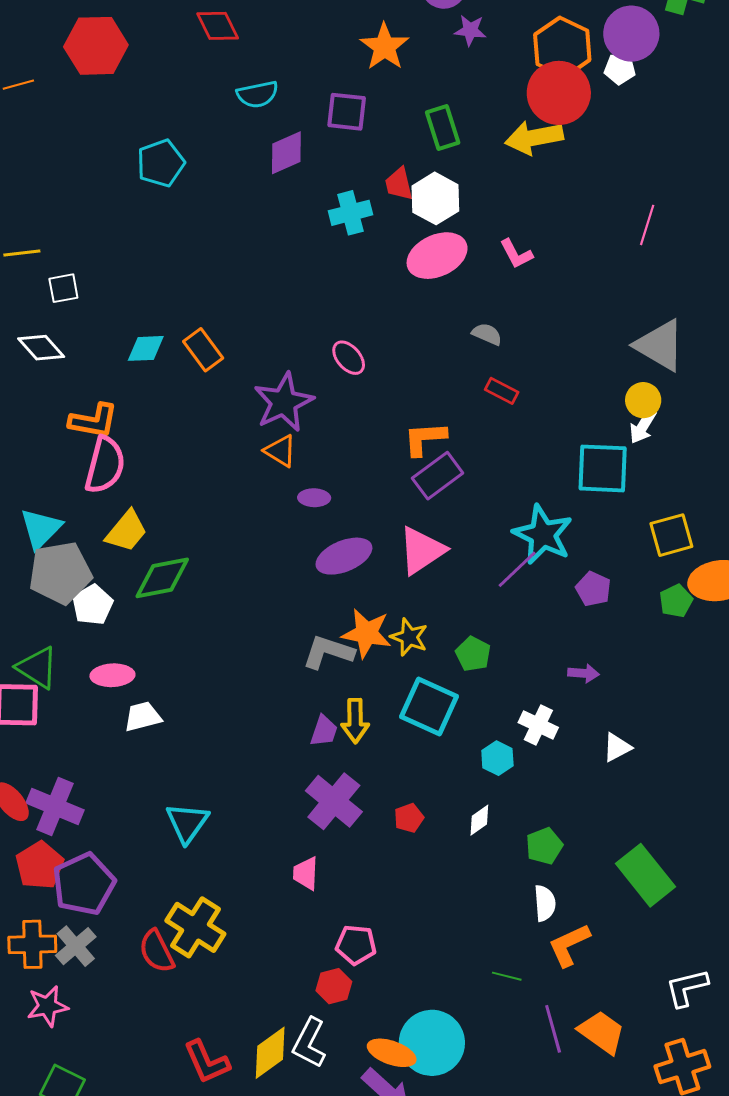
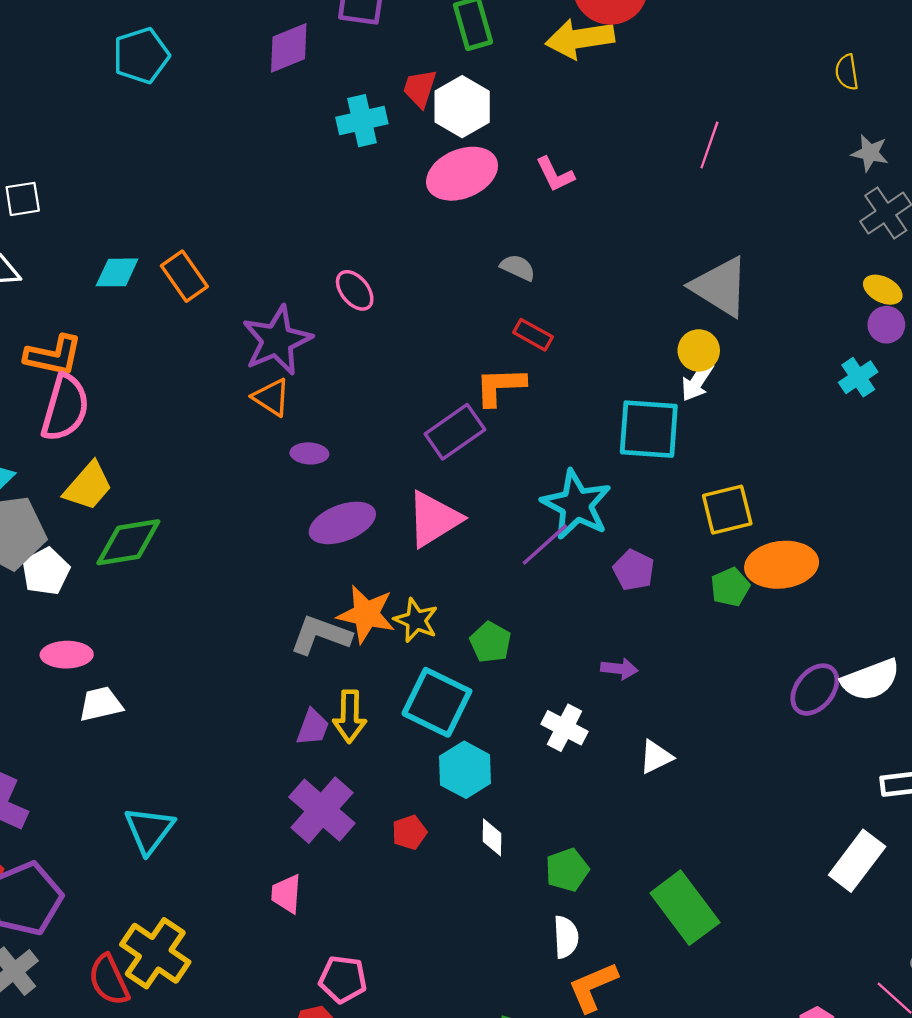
red trapezoid: (399, 184) -> (420, 88), turned 30
orange L-shape: (425, 439) -> (500, 386), moved
cyan hexagon: (497, 758) -> (465, 770), moved, size x1.4
white diamond: (479, 820) -> (492, 837), turned -56

